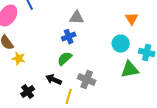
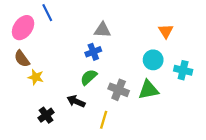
green triangle: (130, 70) -> (149, 90), moved
gray cross: (87, 80) -> (119, 90), moved
yellow line: (69, 97) -> (104, 120), moved

